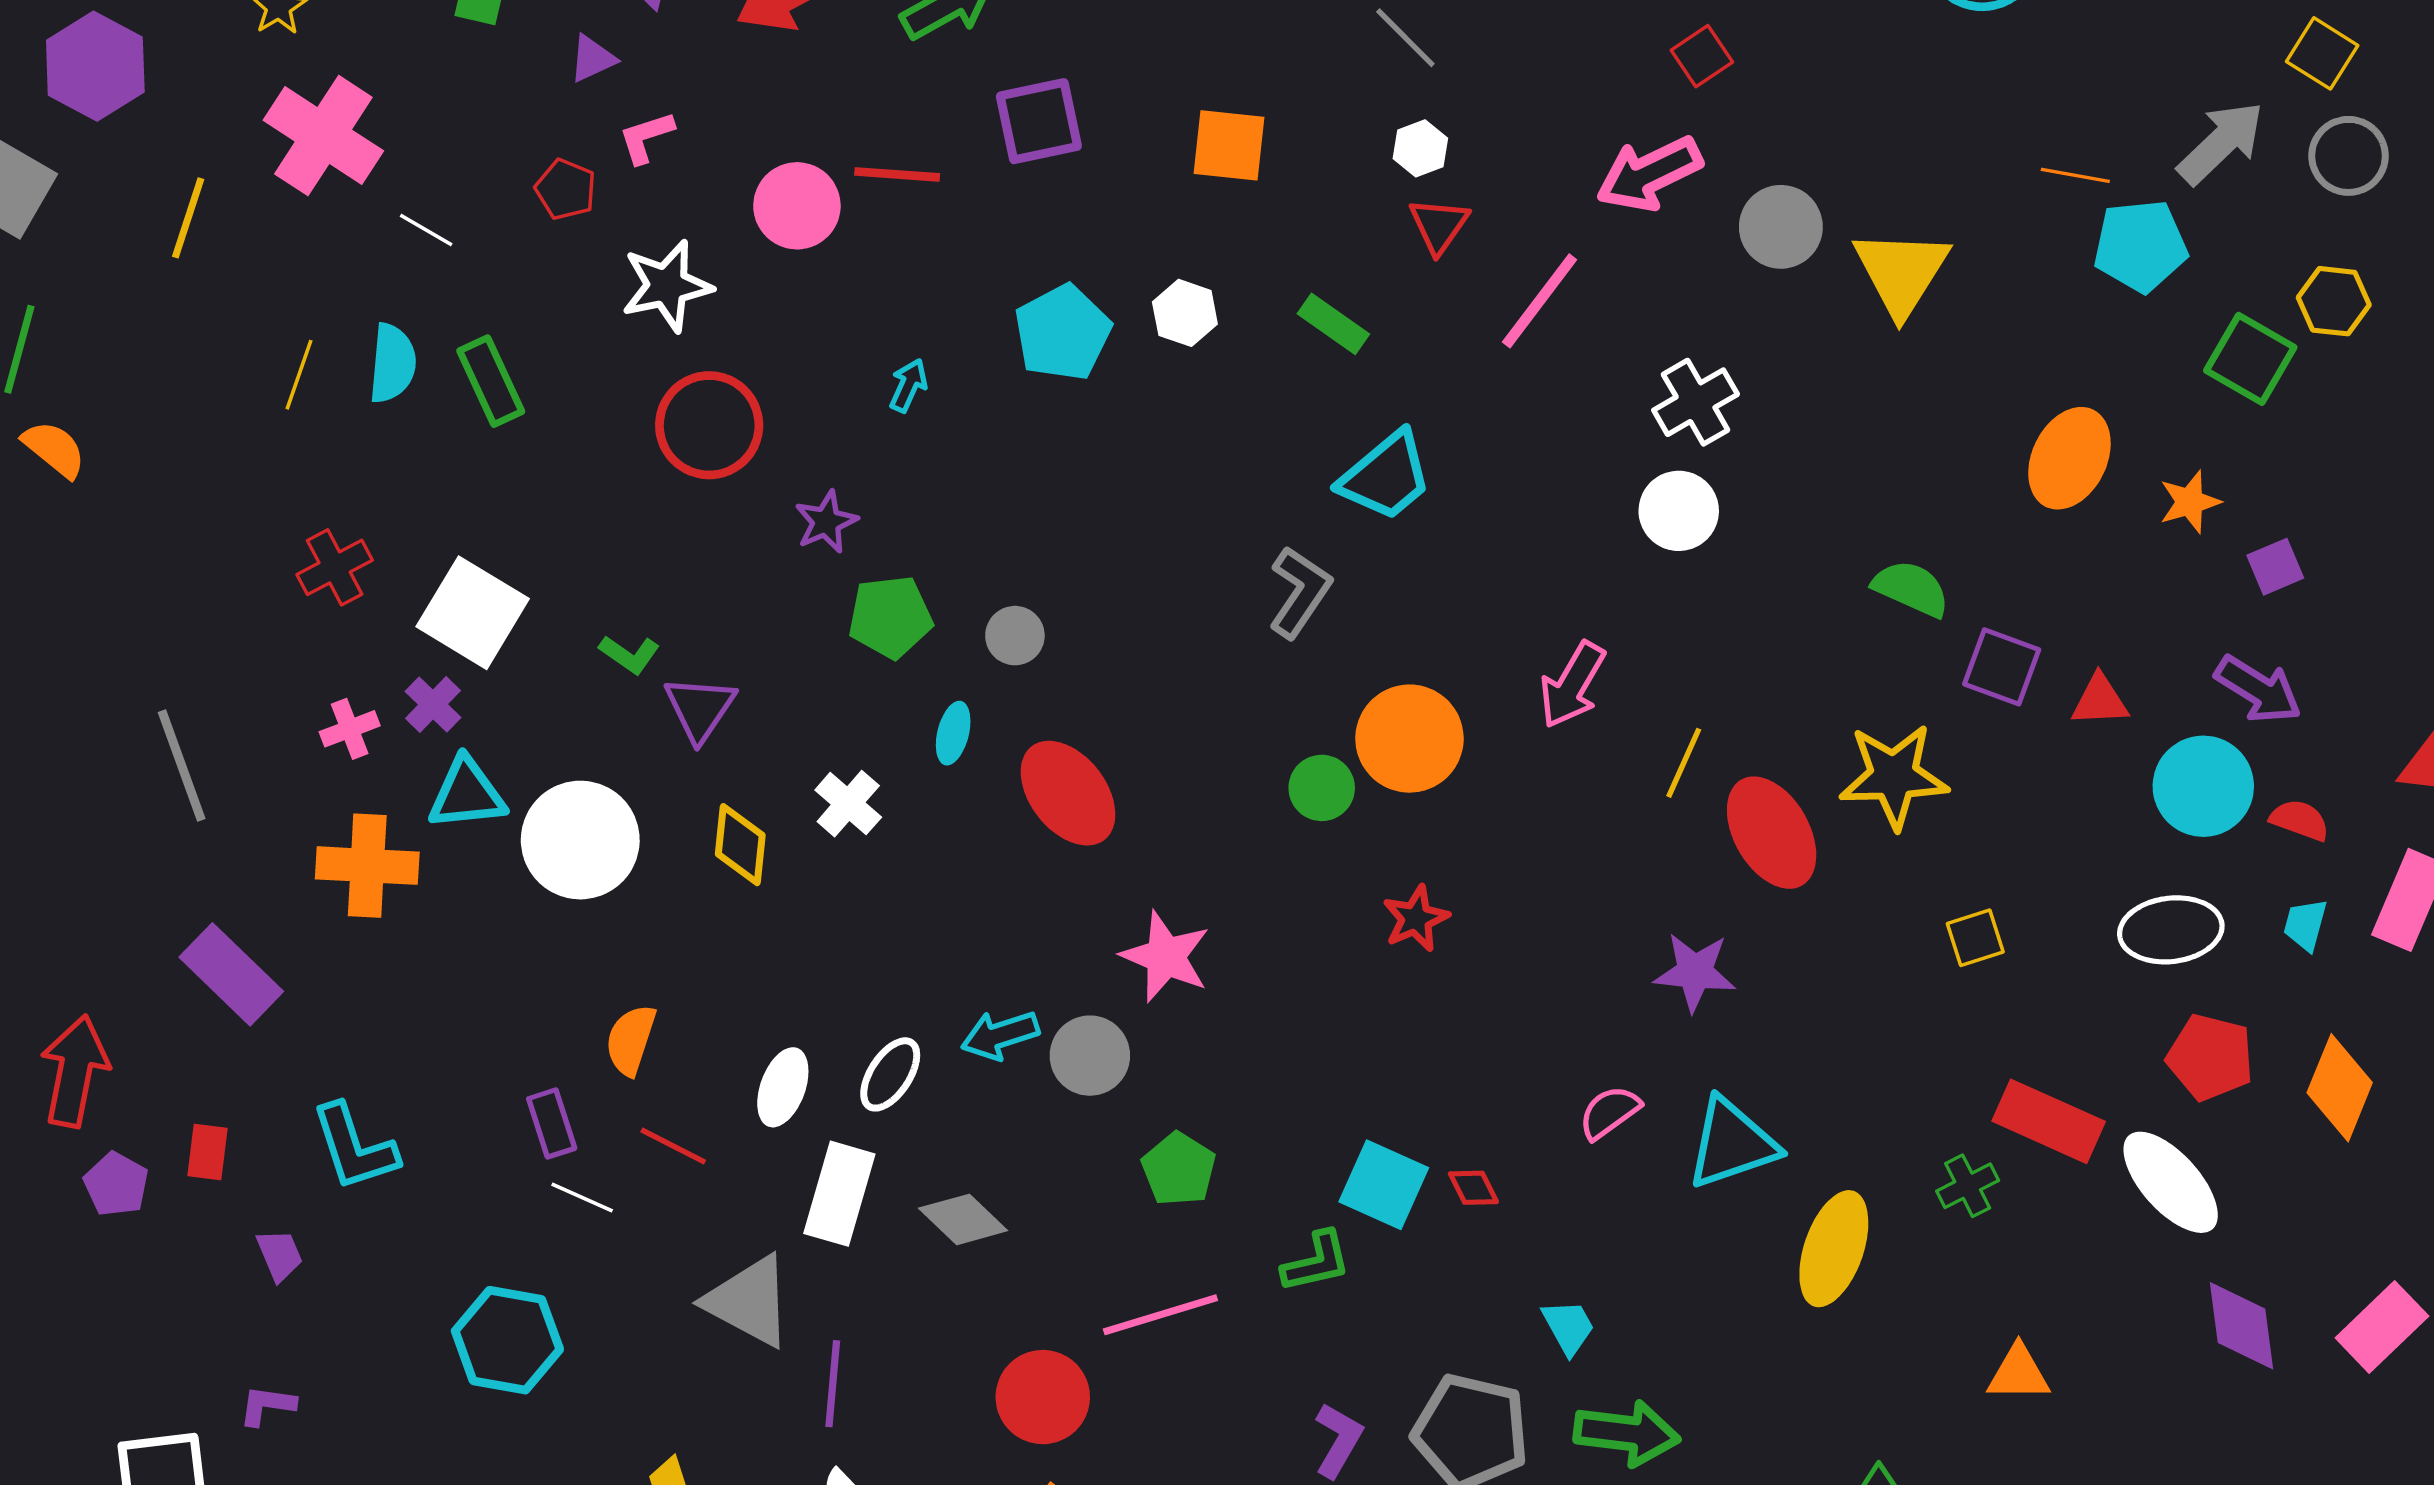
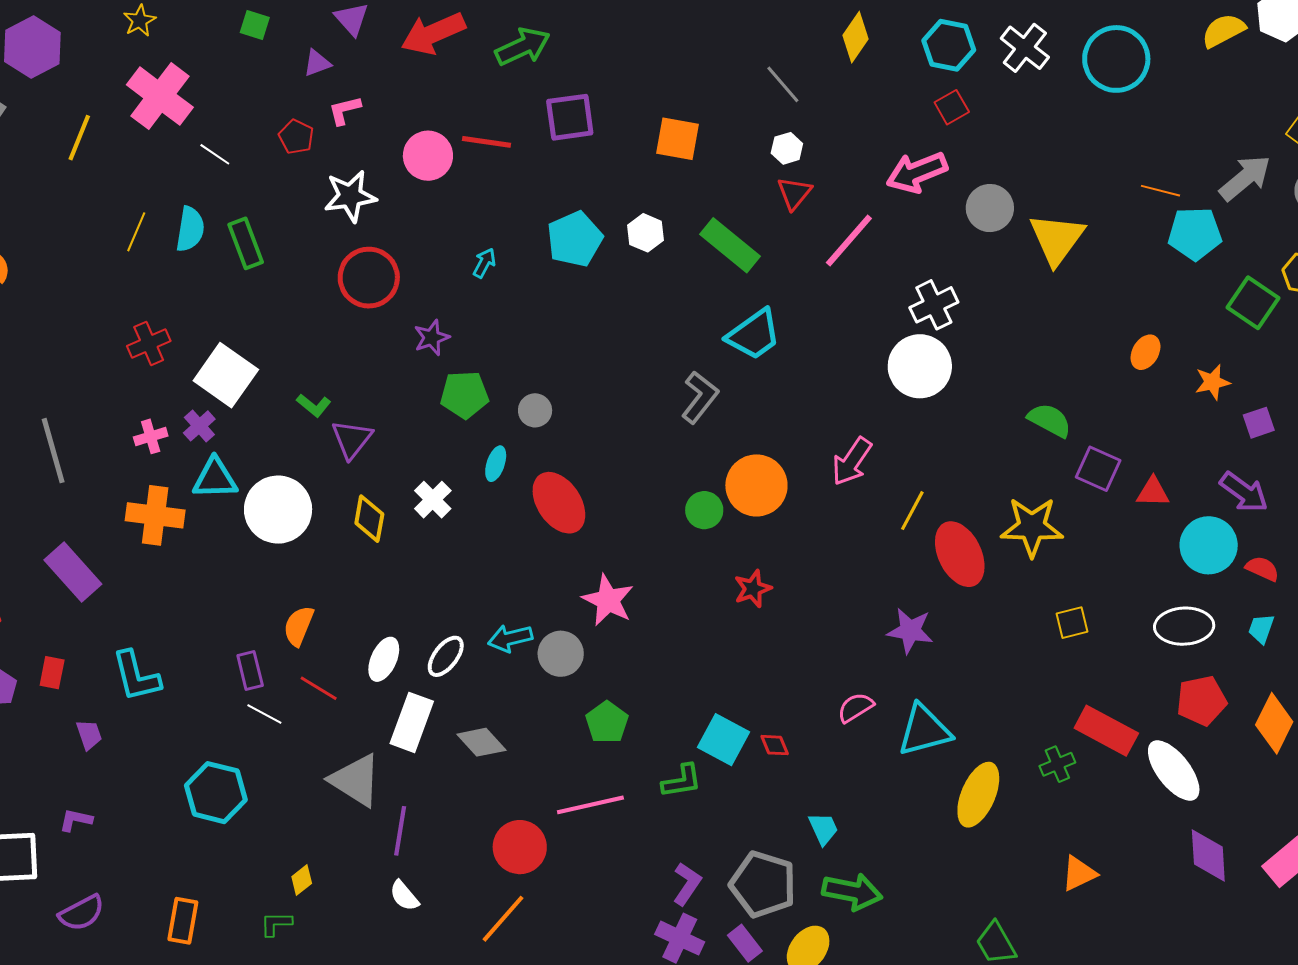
green rectangle: (1333, 324) -> (730, 245), size x1.5
orange ellipse: (2069, 458) -> (1145, 352), size x0.6
white circle: (1679, 511) -> (920, 366), size x1.4
red pentagon: (2210, 1057) -> (1201, 701), turned -30
orange triangle: (2019, 1373) -> (1079, 874), turned -30

